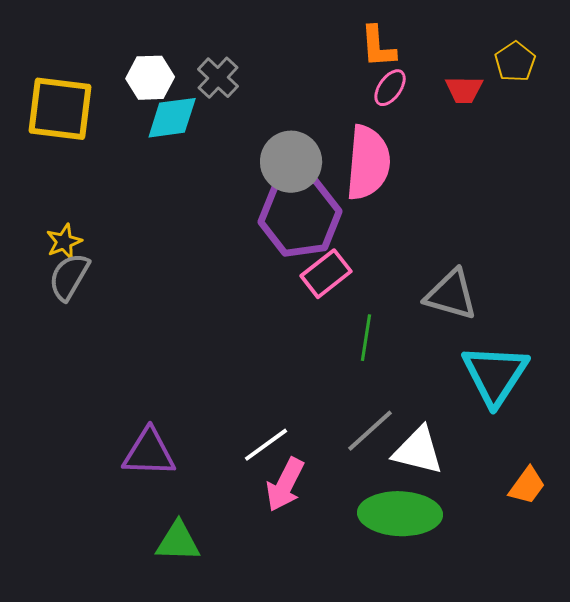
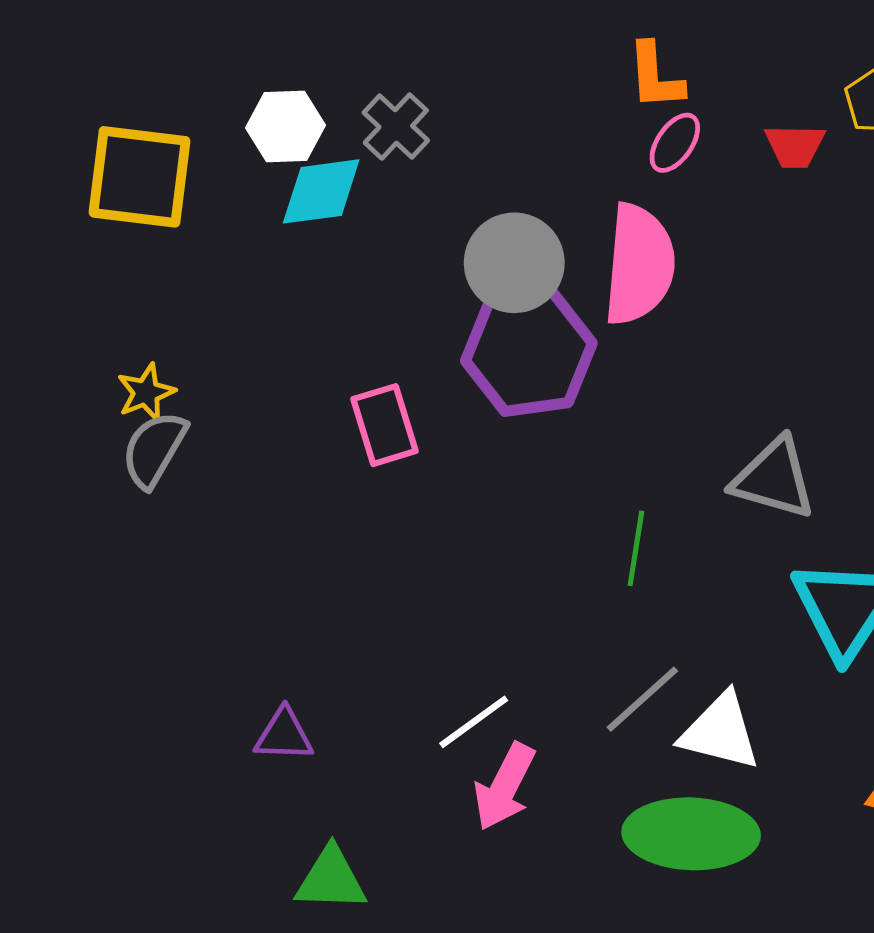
pink rectangle: (326, 274) -> (384, 425), moved, turned -69
purple triangle: (149, 453) -> (284, 735), size x0.7

